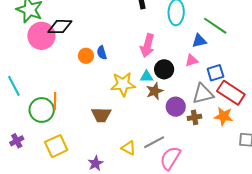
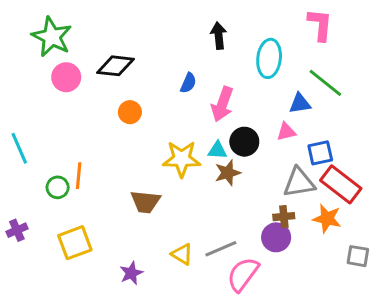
black diamond: (60, 27) -> (115, 66), moved
pink circle: (41, 36) -> (66, 77), size x0.7
blue semicircle: (102, 53) -> (188, 83), moved, turned -144
purple circle: (176, 107) -> (276, 237), moved
green circle: (42, 110) -> (58, 187), size x0.6

